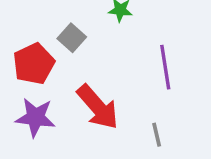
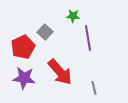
purple line: (165, 67) -> (88, 38), moved

